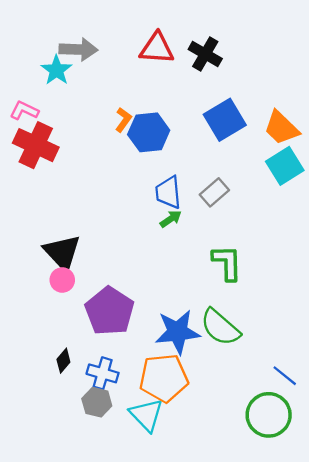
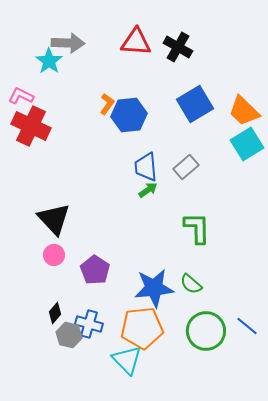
pink circle: (62, 280) -> (54, 255), moved
purple pentagon: (110, 311) -> (95, 270), size x0.7
green semicircle: (220, 327) -> (191, 284), size x0.6
gray hexagon: (97, 402) -> (69, 335), moved
green circle: (269, 415) -> (206, 331), moved

